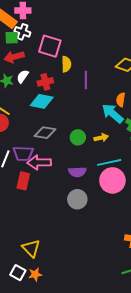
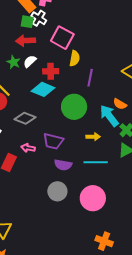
orange semicircle: (121, 100) -> (120, 104), turned -80
gray diamond: (45, 133) -> (25, 118), moved
green circle: (78, 137) -> (74, 107), moved, size x1.6
purple trapezoid: (23, 154) -> (53, 141), moved
pink arrow: (39, 162) -> (28, 148), size x0.6
pink circle: (112, 180) -> (93, 198), moved

